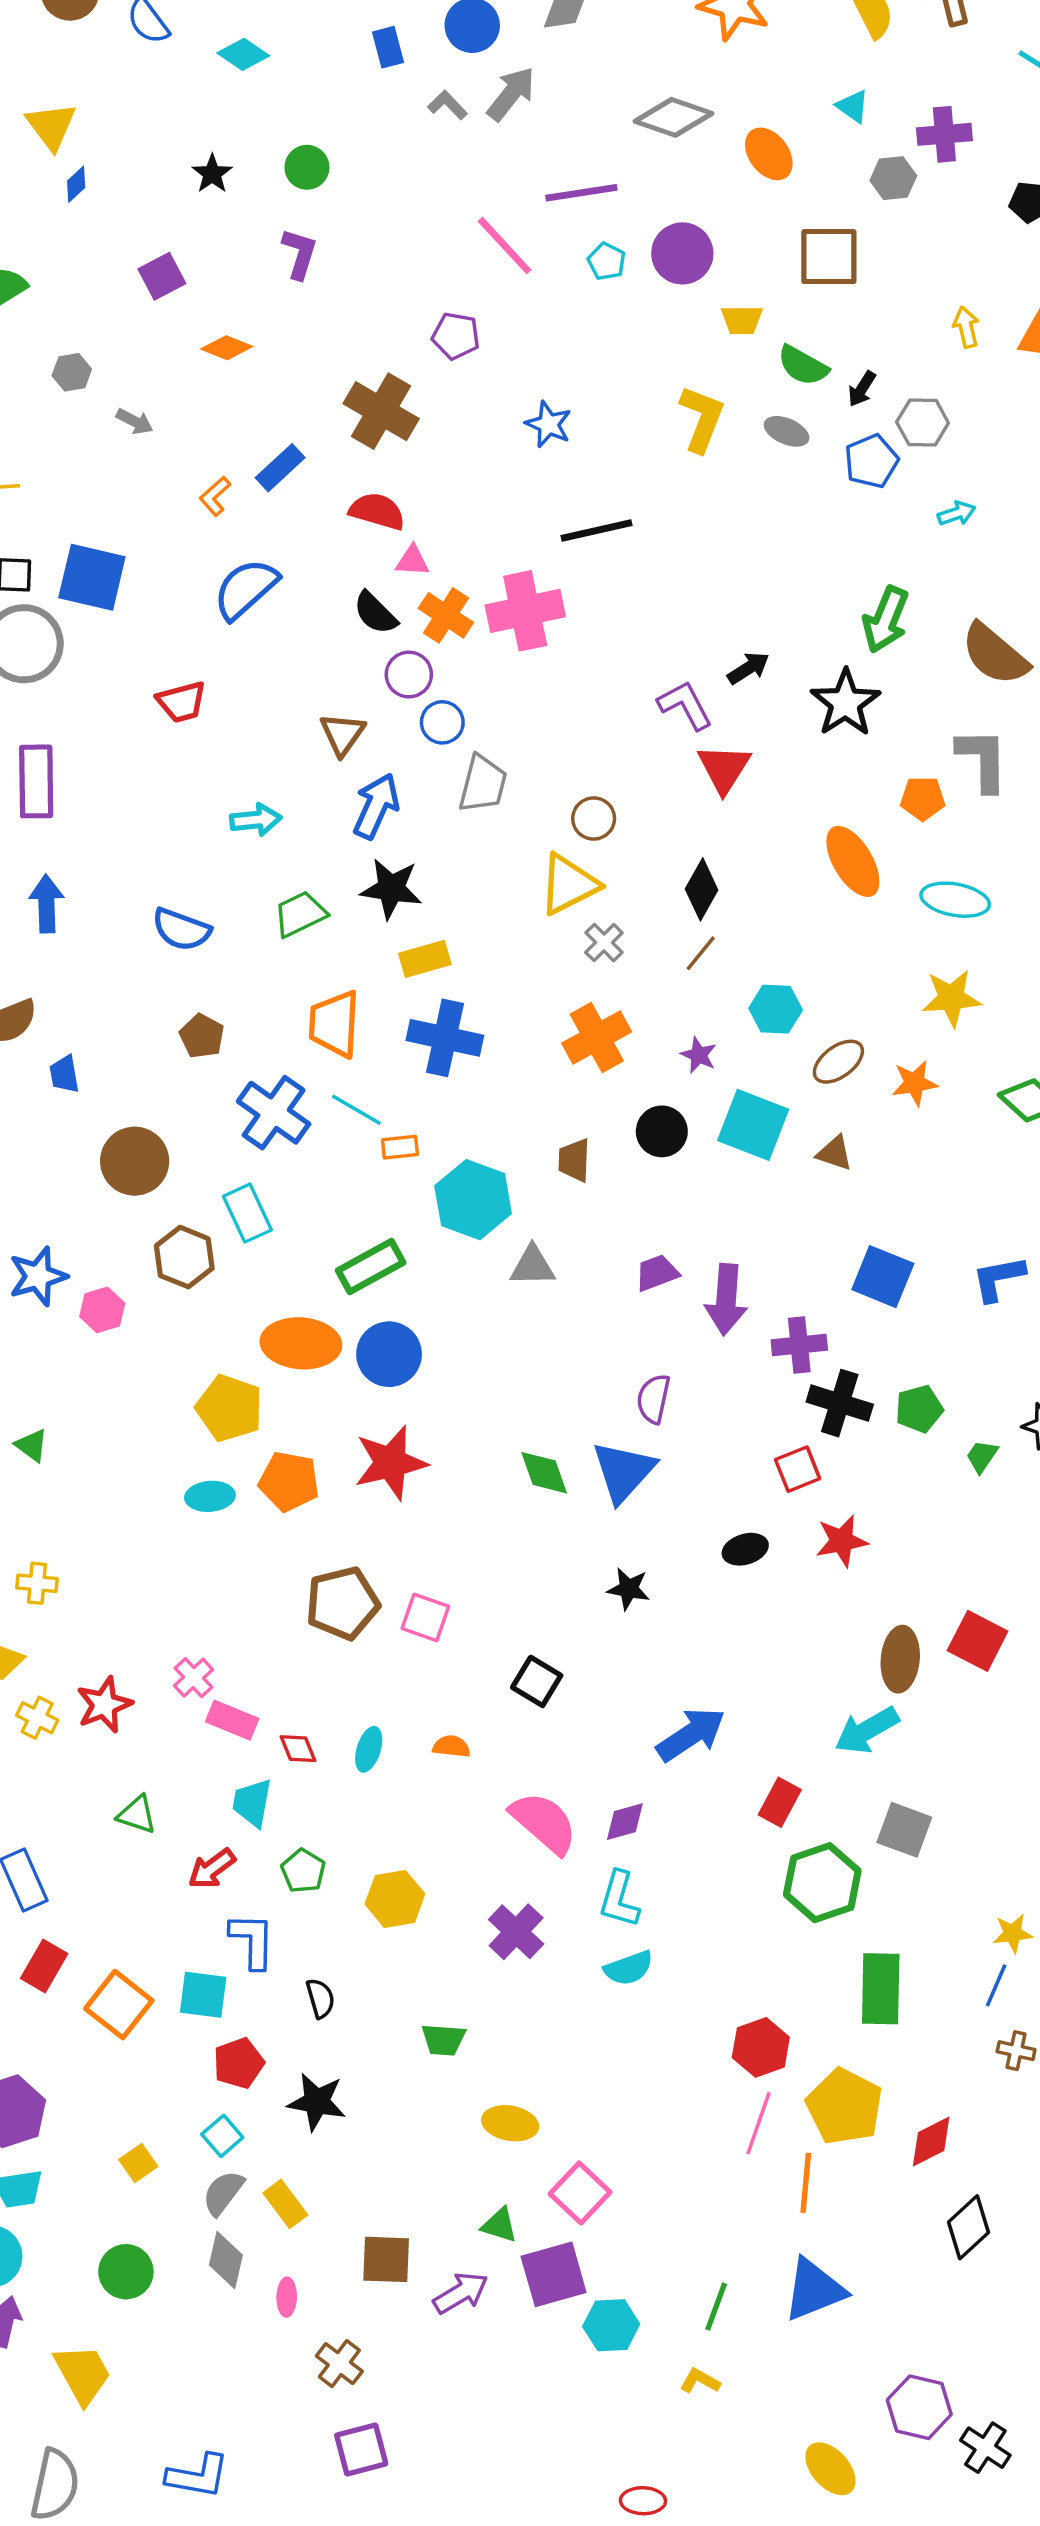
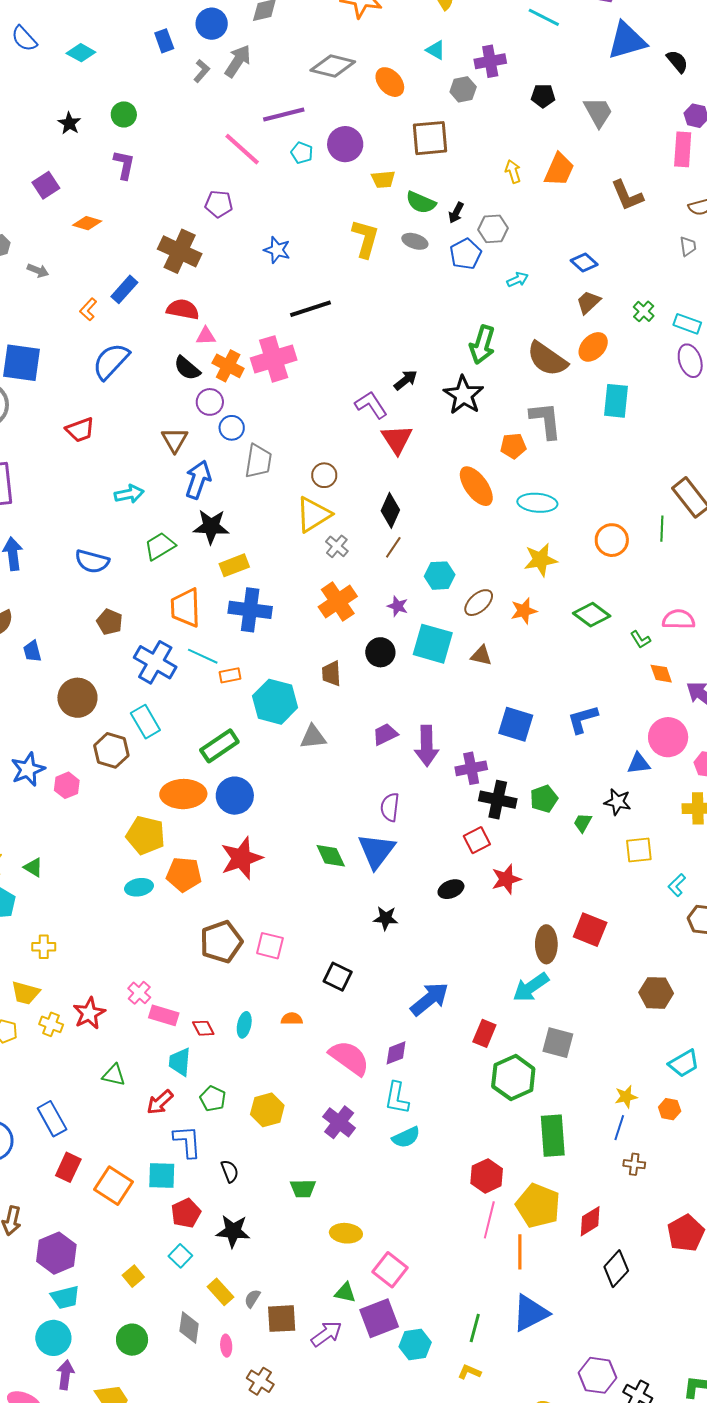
gray L-shape: (447, 105) -> (202, 71), turned 90
gray semicircle: (223, 2193) -> (252, 1299), moved, size x0.7

